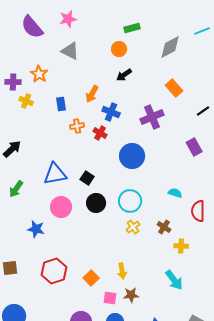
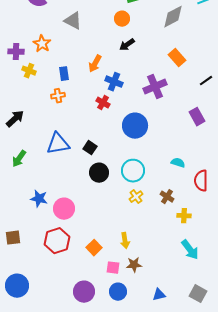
orange cross: (77, 126) -> (58, 96), moved
pink circle: (61, 207) -> (64, 209), moved
cyan arrow: (174, 280) -> (190, 250), moved

